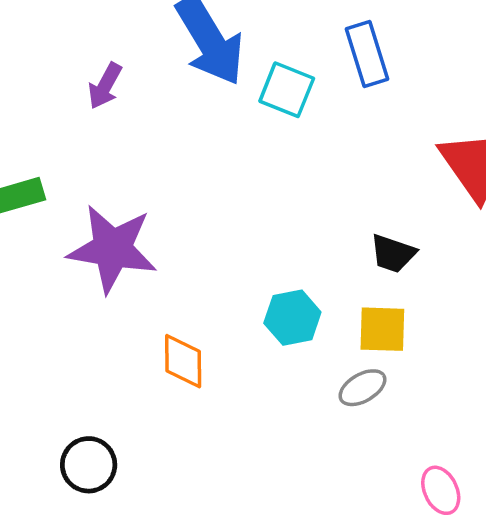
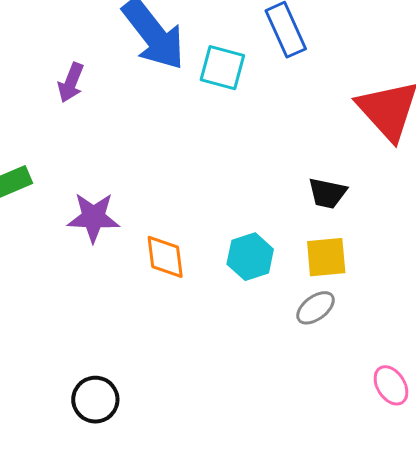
purple star: (112, 249) -> (93, 217), size x0.7
orange diamond: (183, 361) -> (165, 257), moved

